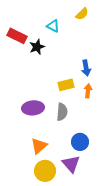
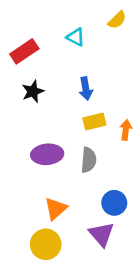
red rectangle: (17, 36) -> (24, 51), turned -60
black star: (37, 47) -> (33, 91), moved
blue arrow: (86, 68) -> (86, 89), moved
yellow circle: (45, 171) -> (46, 244), moved

